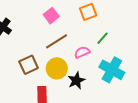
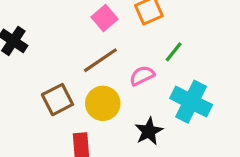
pink square: (51, 16) -> (105, 18), moved
black star: (76, 80) -> (149, 131), moved

